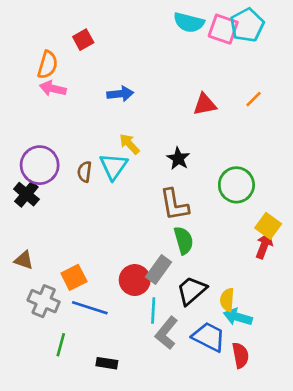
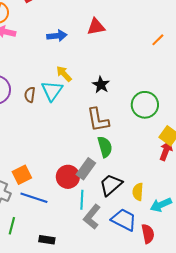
red triangle: (205, 104) -> (96, 27), moved
cyan arrow: (238, 317) -> (161, 205), moved, turned -40

